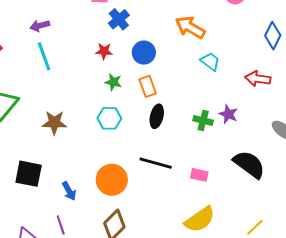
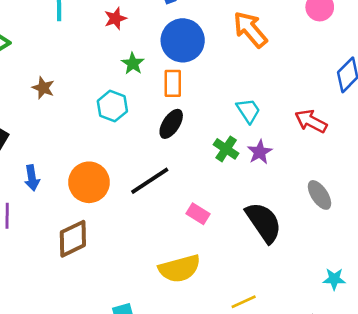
red star: (104, 51) -> (115, 18), moved, turned 30
blue circle: (144, 53) -> (183, 40), size x1.4
cyan trapezoid: (210, 61) -> (248, 111), moved
brown star: (54, 123) -> (43, 88), size x0.7
black line: (156, 163) -> (150, 181), turned -68

